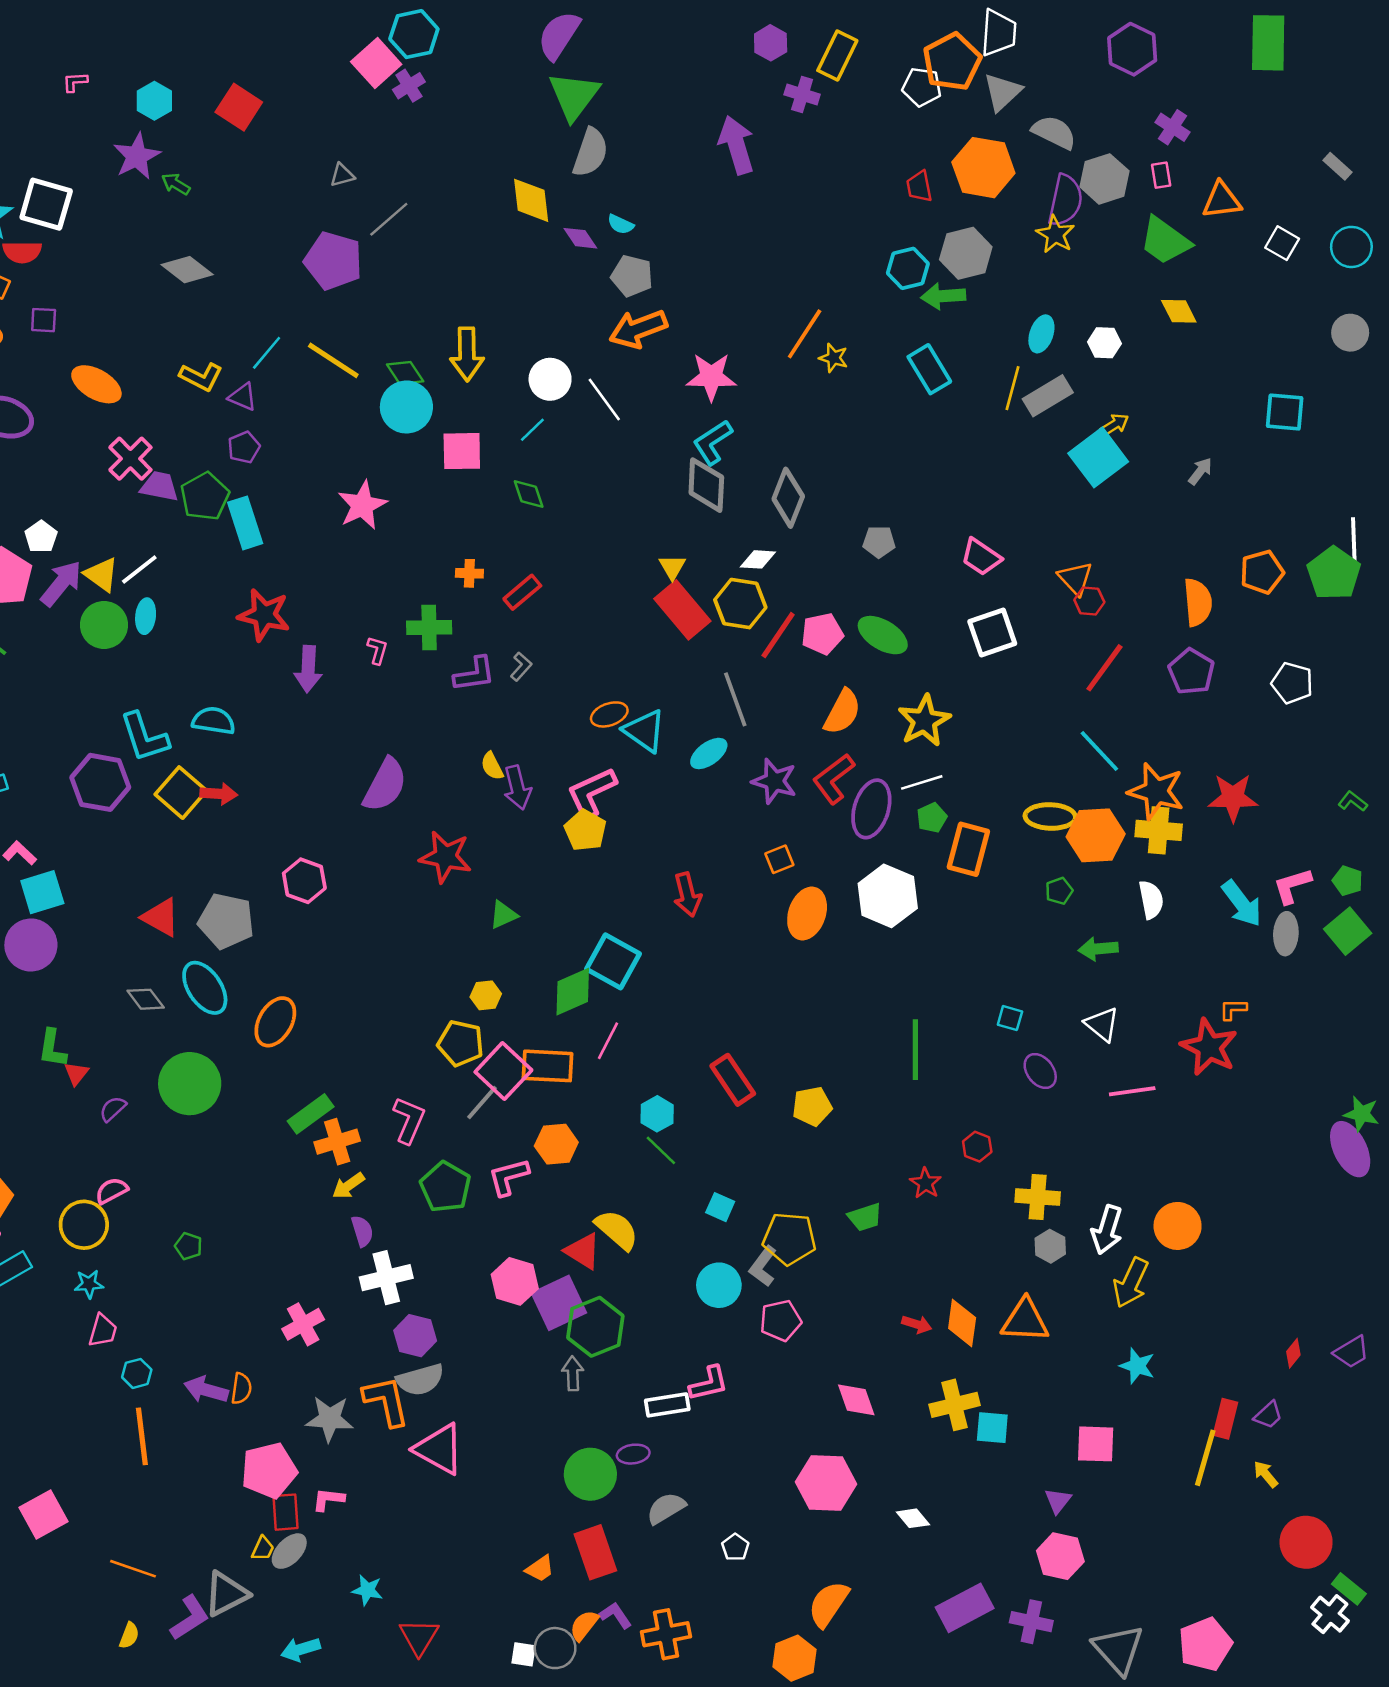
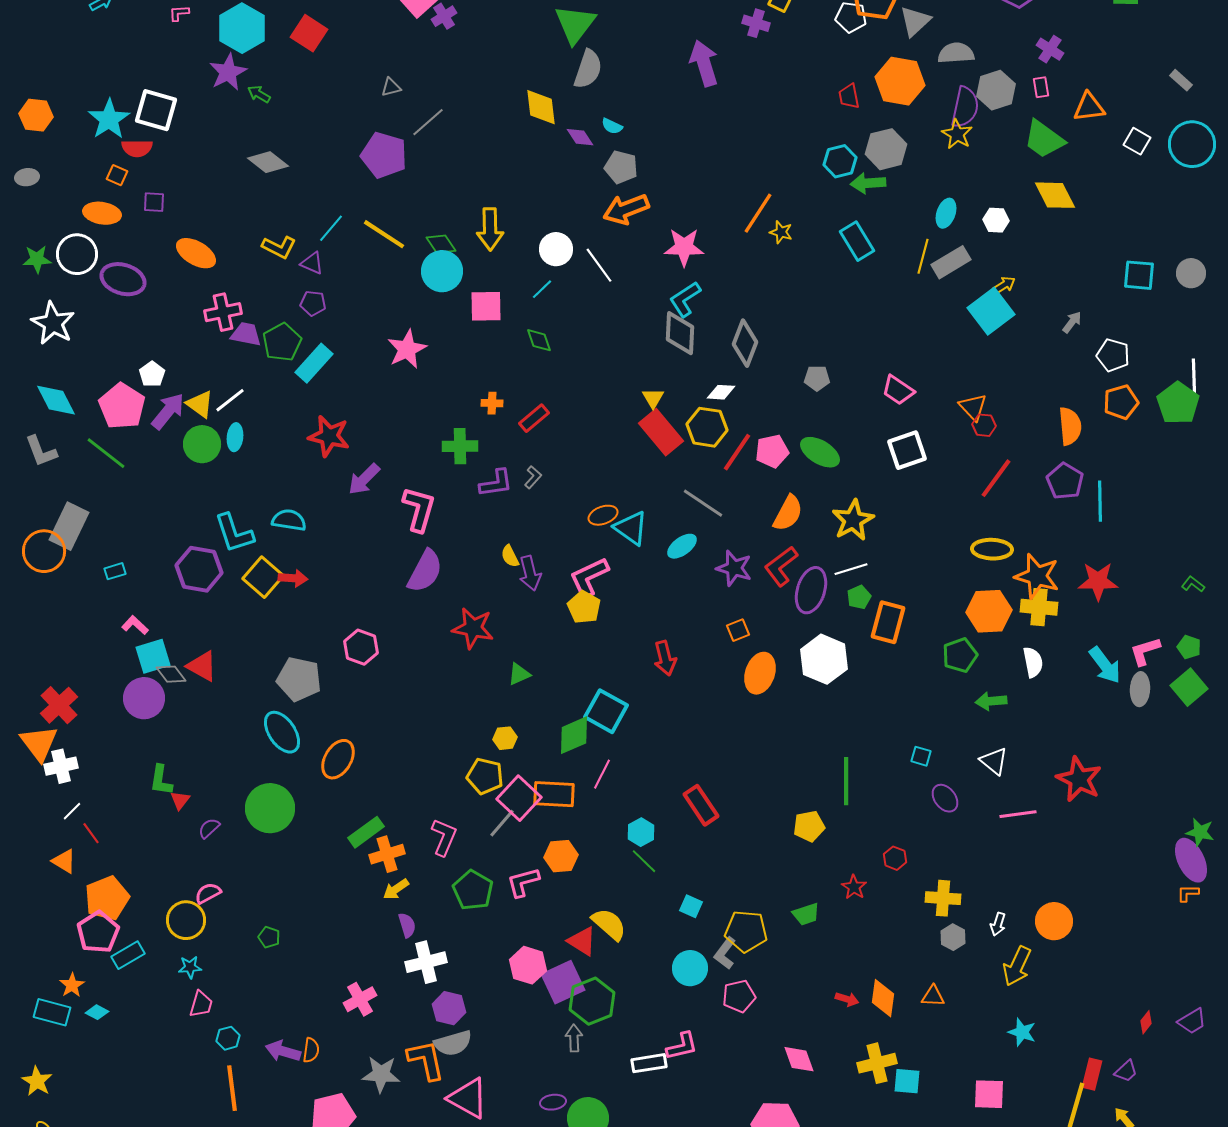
cyan hexagon: (154, 101) -> (242, 28), size x1.6
gray semicircle: (1054, 132) -> (956, 53), turned -30
cyan circle: (1351, 247) -> (1192, 144), size x1.4
yellow diamond: (1179, 311) -> (1055, 195), size x1.4
gray circle: (1350, 333) -> (1191, 273), moved
purple pentagon: (244, 447) -> (313, 303), turned 30
pink cross: (130, 459) -> (223, 312), turned 33
cyan rectangle: (245, 523) -> (314, 363), turned 60
pink L-shape: (377, 650) -> (419, 509), moved, size x2.0
purple arrow: (308, 669) -> (364, 479), turned 42
white pentagon: (1292, 683) -> (1113, 355), moved
gray line: (735, 699) -> (703, 503), turned -36
cyan line: (1099, 751) -> (1100, 501), moved, turned 42
yellow ellipse: (1050, 816) -> (992, 549), moved
green pentagon: (1059, 891) -> (960, 655), size x1.6
red triangle: (161, 917) -> (202, 666), moved
gray diamond: (146, 999) -> (171, 674), moved
orange L-shape: (1233, 1009) -> (1188, 893), moved
yellow pentagon: (812, 1106) -> (809, 826), moved
white arrow: (1107, 1230) -> (998, 924), size x0.6
orange triangle: (1025, 1320) -> (933, 996), size x0.6
purple ellipse: (633, 1454) -> (553, 1102), moved

